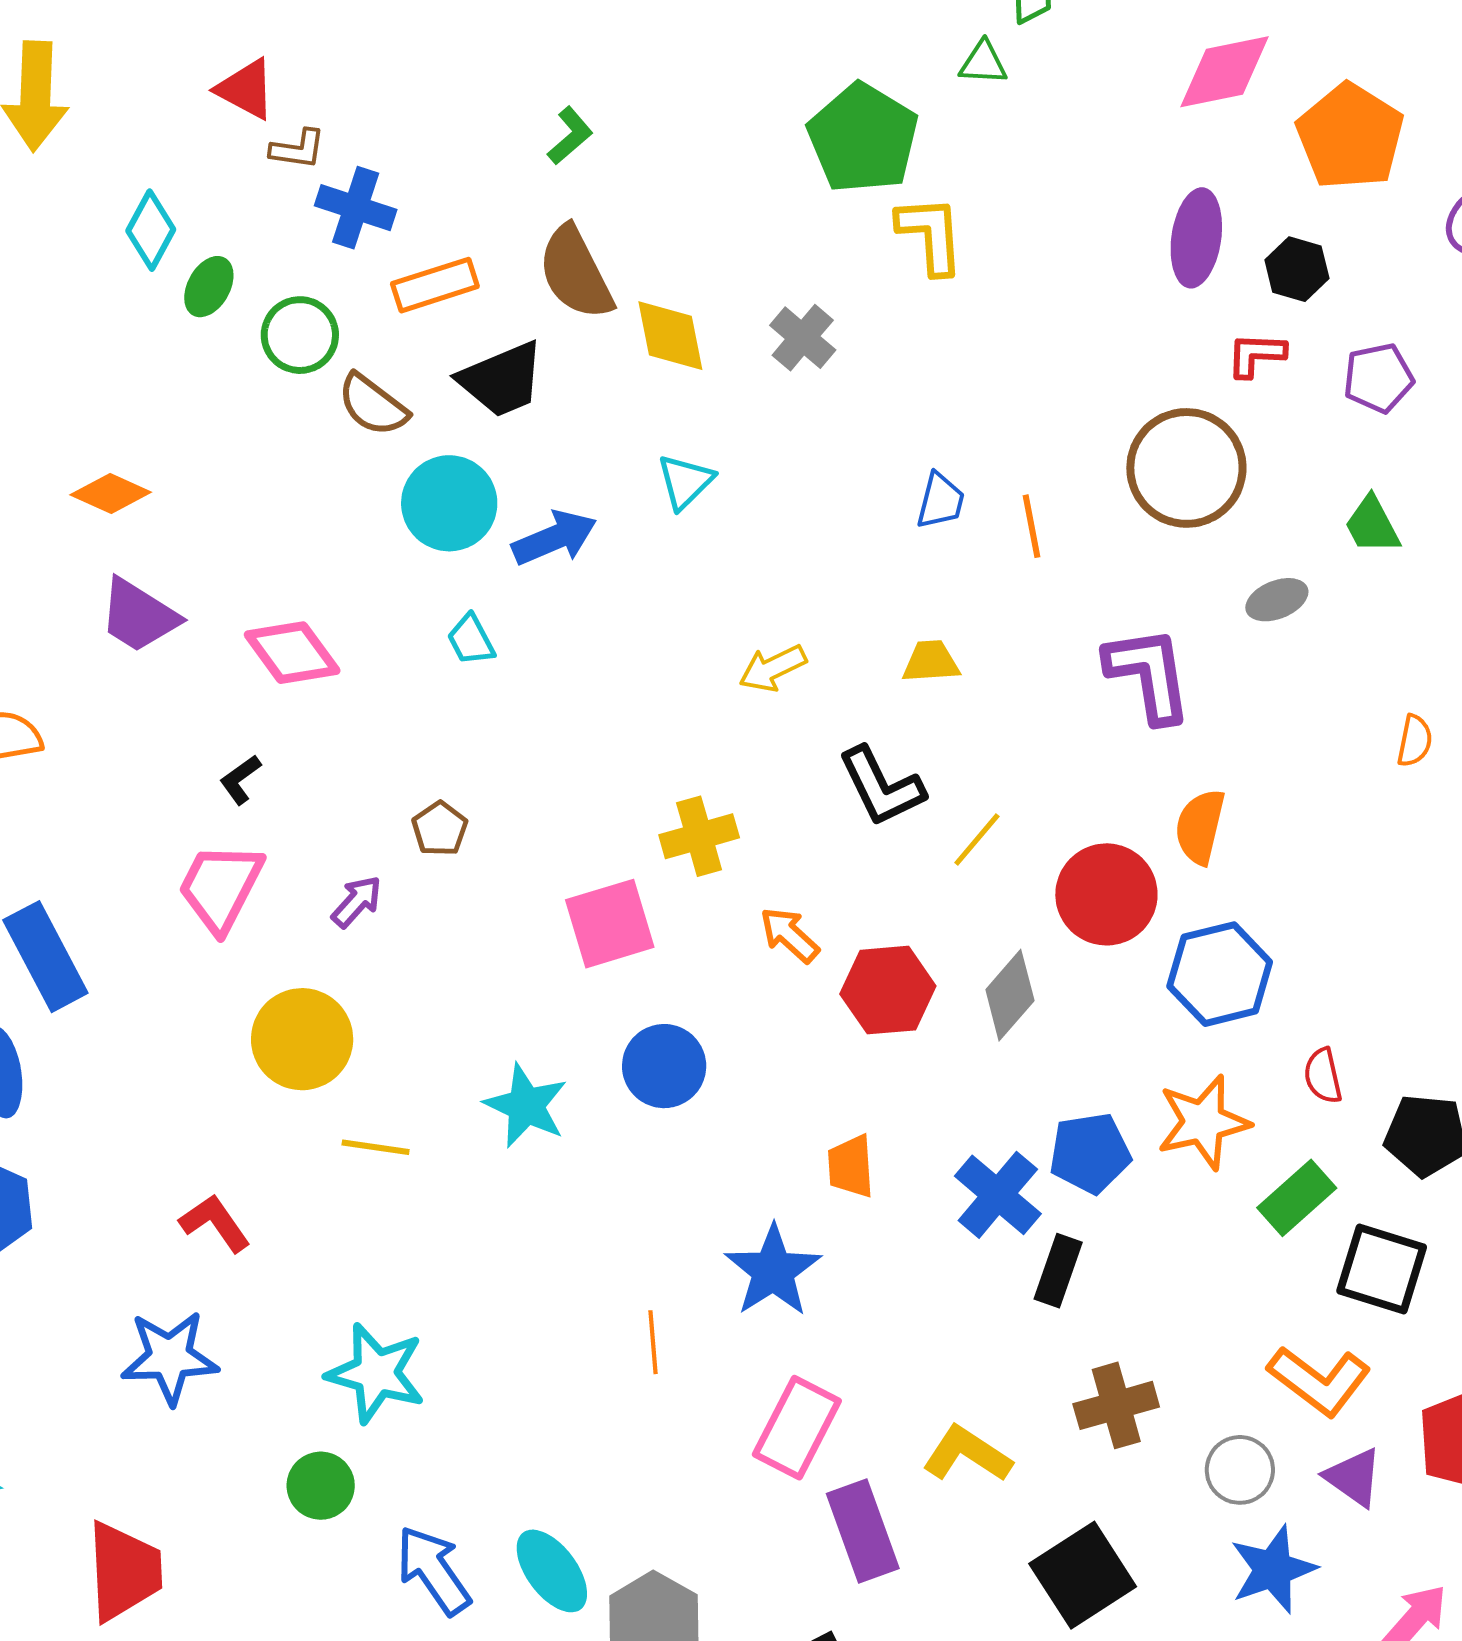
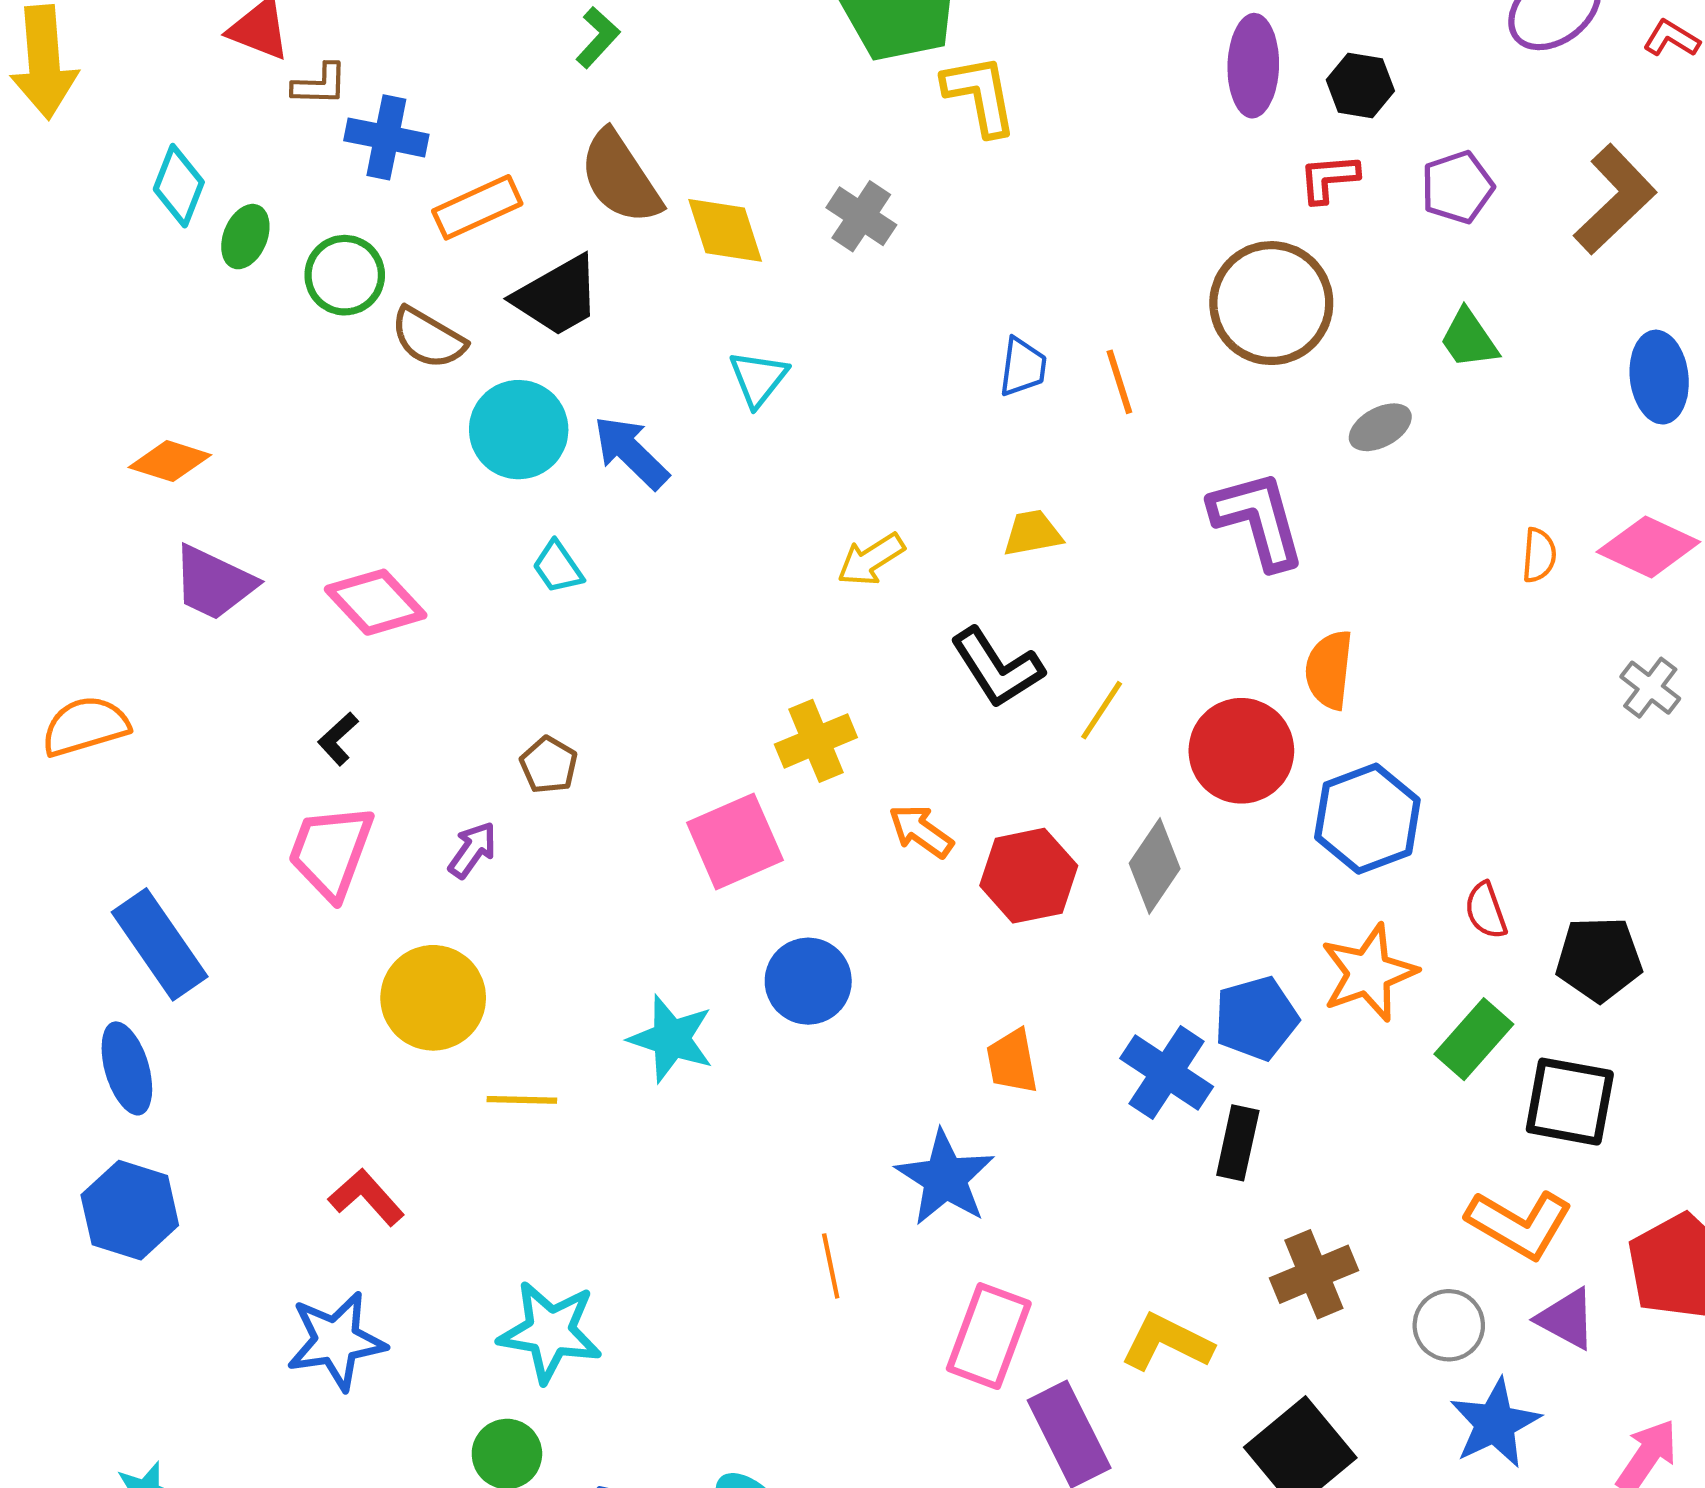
blue arrow: (555, 538) -> (631, 452), turned -106

